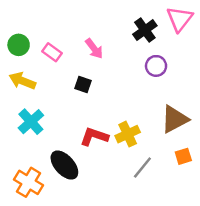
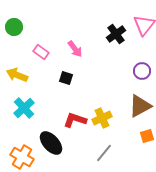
green circle: (19, 45) -> (14, 27), moved
purple circle: (156, 66) -> (142, 71), moved
gray line: (142, 167) -> (104, 153), moved

